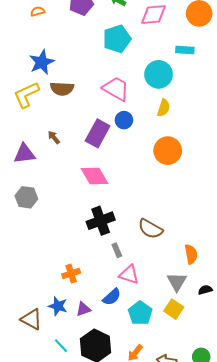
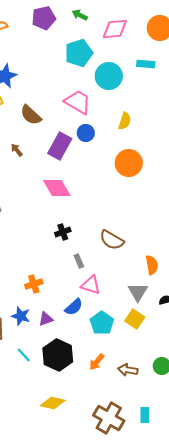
cyan circle: (159, 74) -> (109, 76), moved
brown semicircle: (62, 89) -> (31, 115), moved, turned 40
black cross: (101, 221) -> (63, 232), size x0.6

